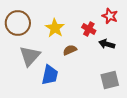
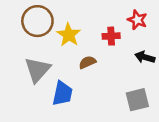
brown circle: (18, 23) -> (37, 21), moved
red cross: (89, 29) -> (111, 36), turned -32
black arrow: (107, 44) -> (145, 57), moved

